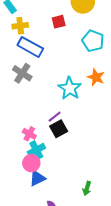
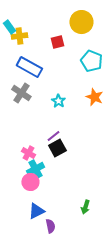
yellow cross: (20, 26) -> (19, 36), moved
cyan star: (70, 88) -> (58, 101), moved, size x0.6
blue triangle: (37, 178) -> (36, 211), moved

